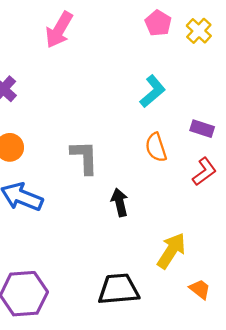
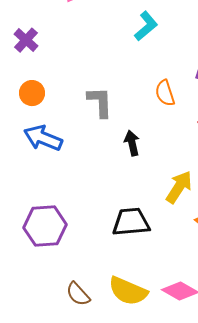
cyan L-shape: (153, 91) -> (146, 26), moved

